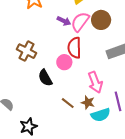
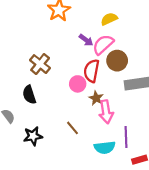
brown circle: (101, 20) -> (117, 61), moved
black semicircle: (45, 78) -> (29, 95), moved
brown star: (88, 102) -> (96, 98), moved
black star: (29, 126) -> (33, 136), moved

